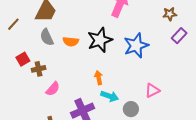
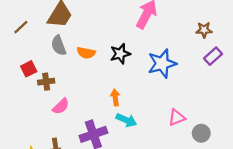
black star: (100, 40) -> (120, 54), size x0.7
gray circle: (131, 109) -> (201, 133), moved

